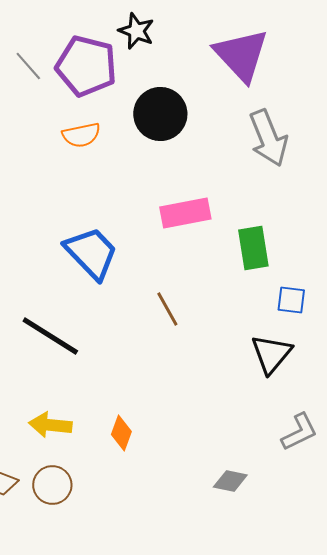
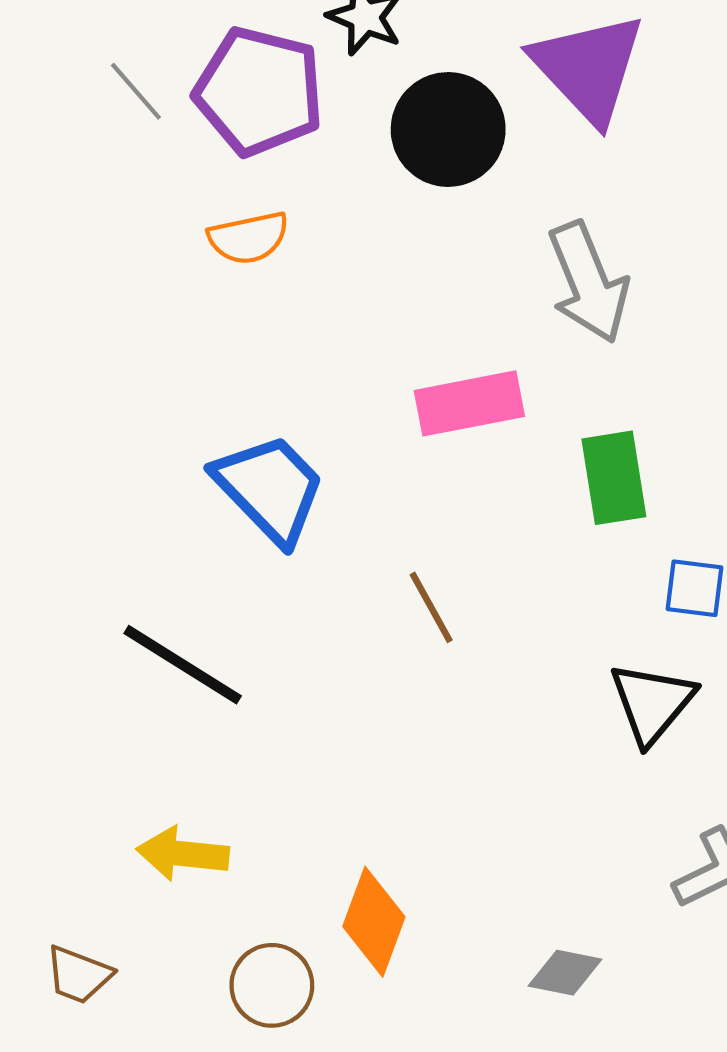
black circle: (160, 114) -> (448, 129), moved
gray arrow: (268, 138) -> (588, 282), moved
orange diamond: (121, 433) -> (374, 922), moved, size x1.4
brown circle: (52, 485) -> (272, 985), moved

